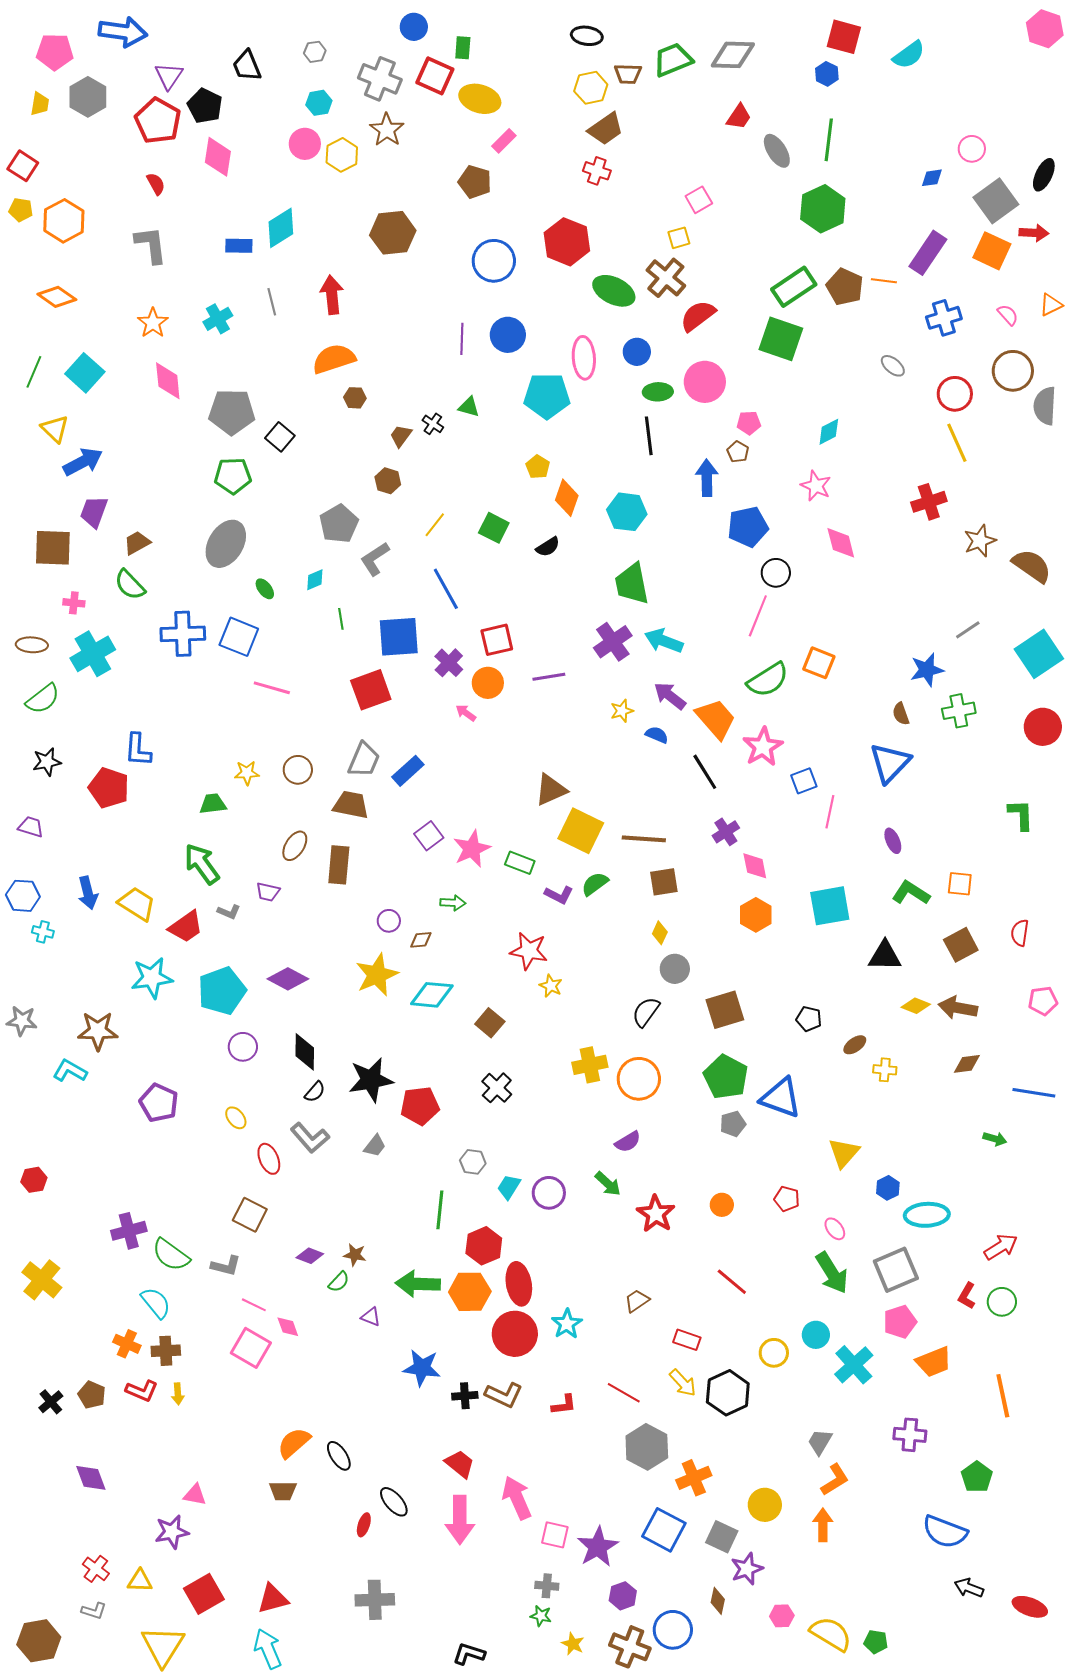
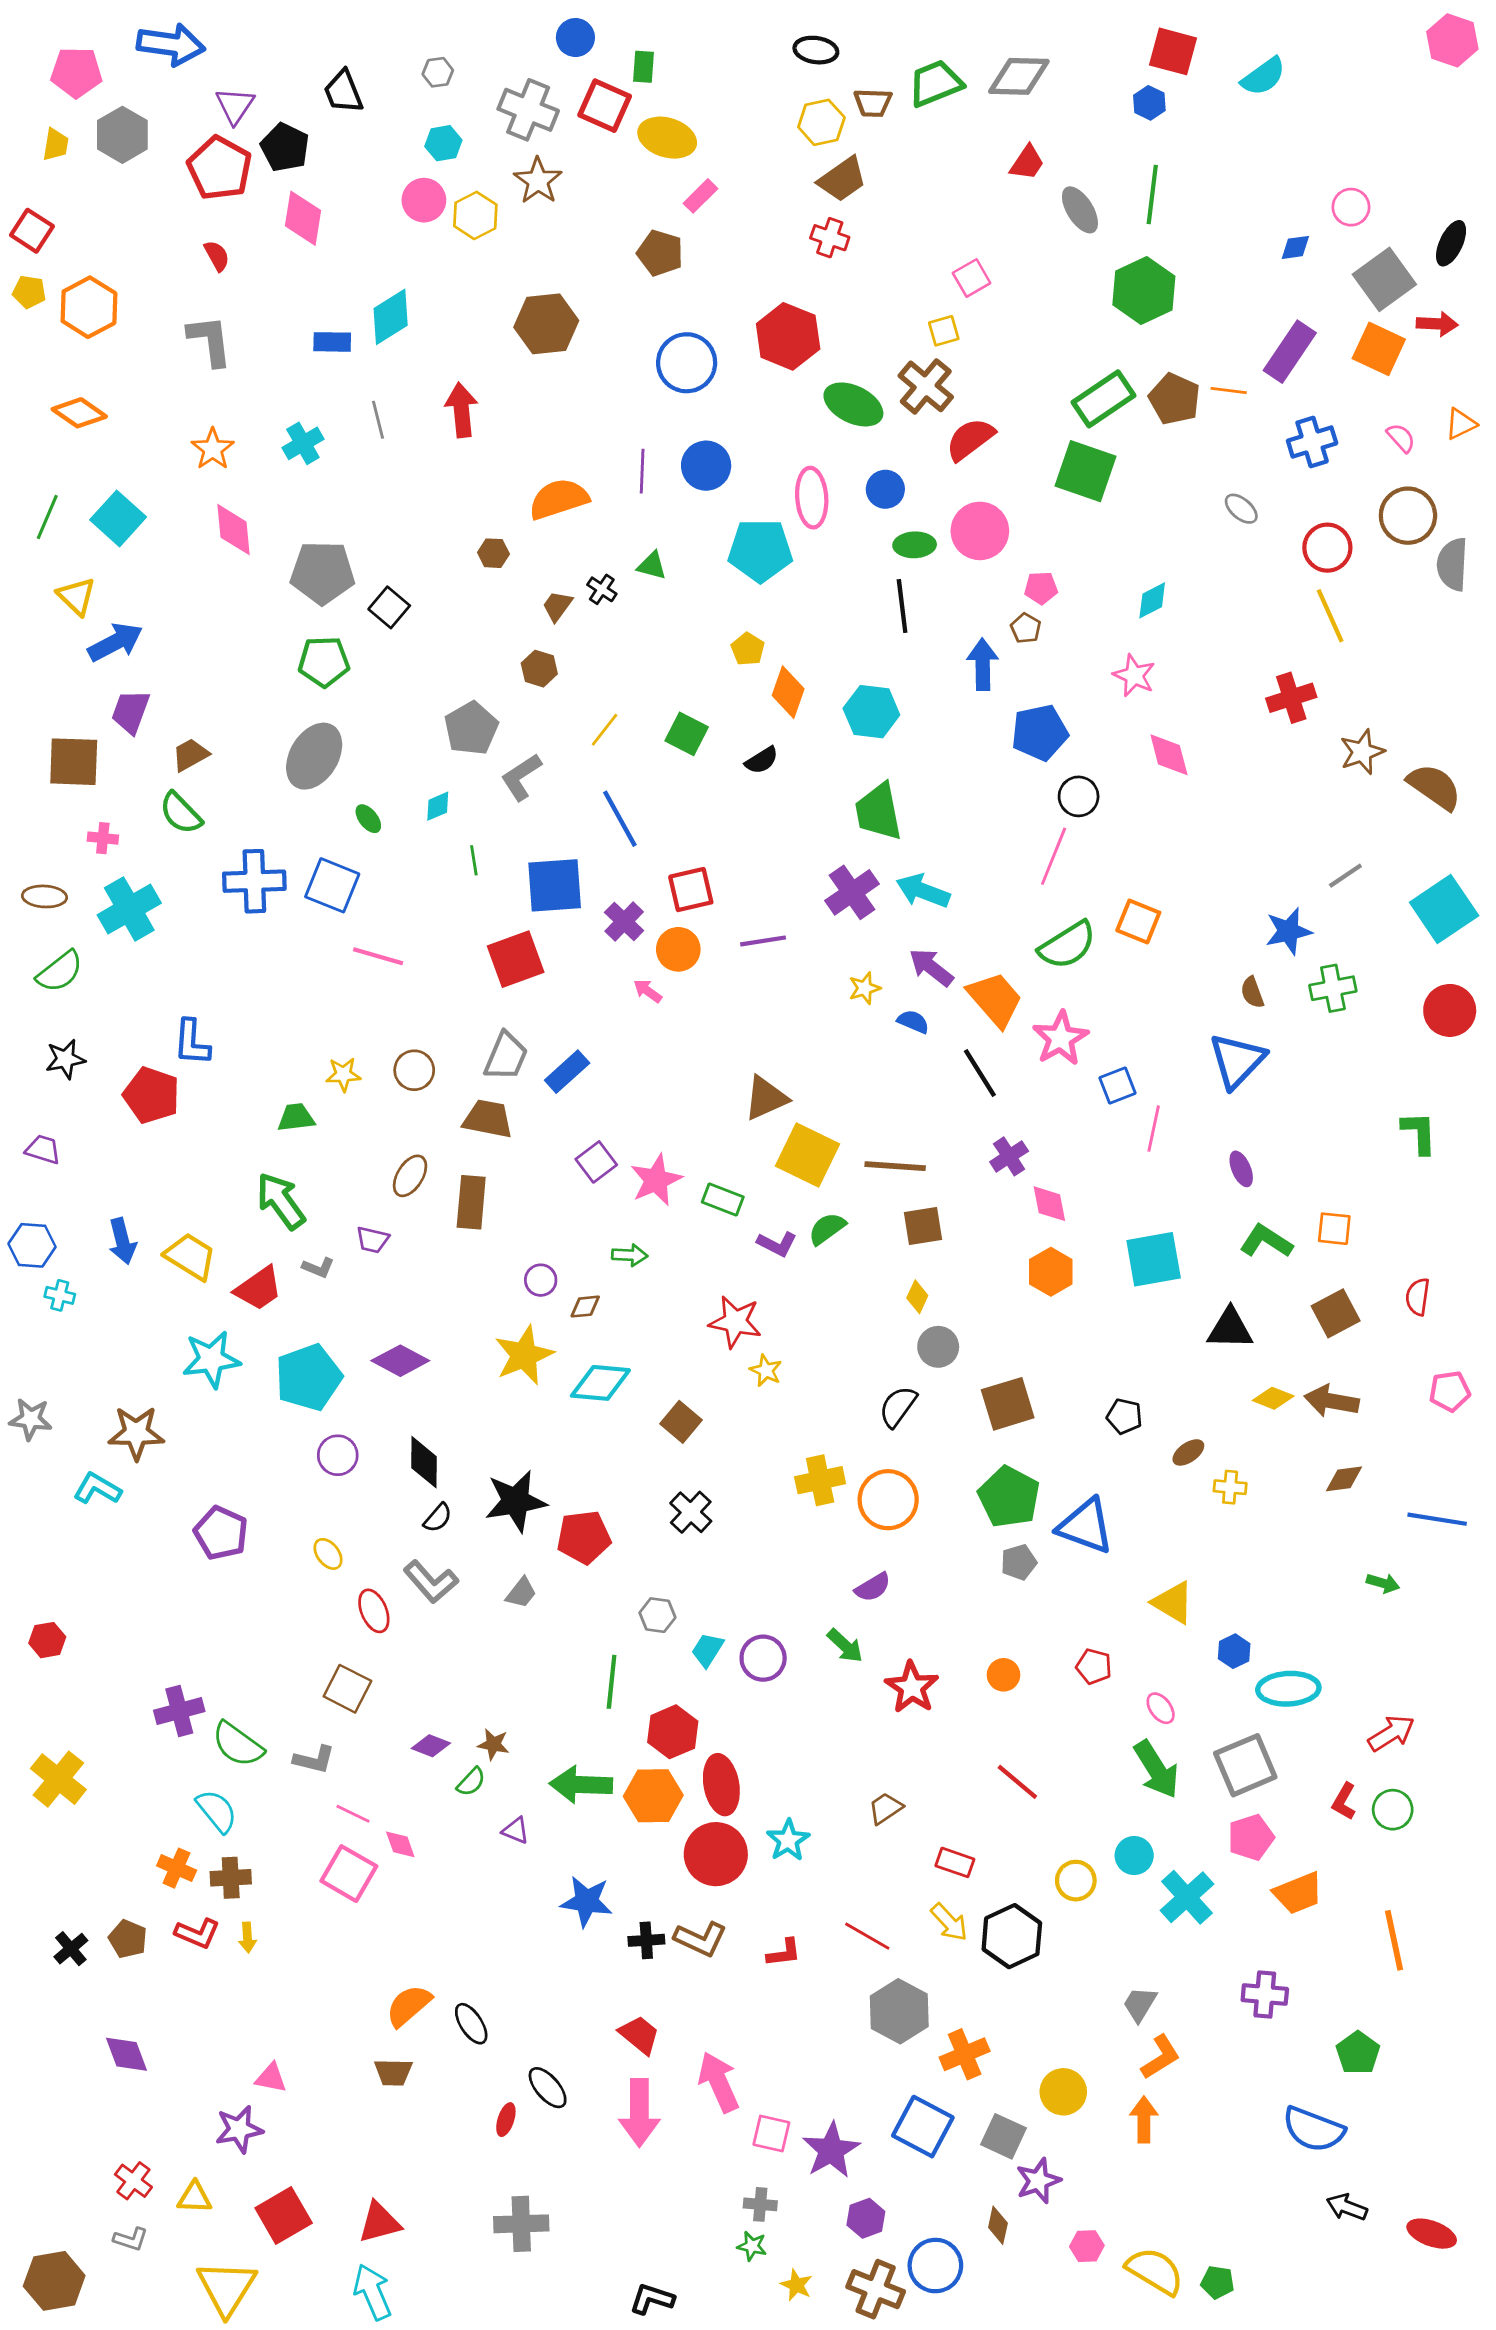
orange semicircle: (334, 359) -> (559, 499), moved
yellow triangle: (844, 1153) -> (1173, 1603), turned -40

